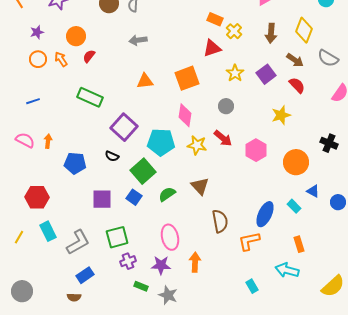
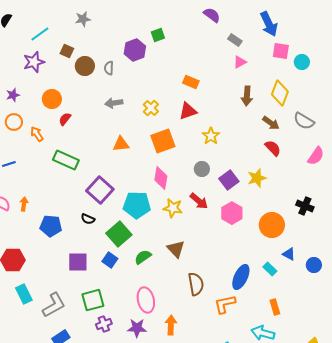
yellow cross: (234, 31) -> (151, 108), moved
orange arrow: (61, 59) -> (37, 134), moved
purple square: (266, 74) -> (229, 180), moved

